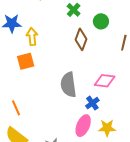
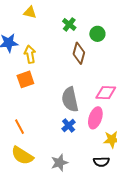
blue cross: (92, 103) -> (69, 125), moved
pink ellipse: (83, 126) -> (95, 118), moved

